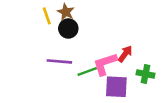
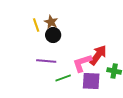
red arrow: (125, 54) -> (98, 55), size x1.5
green line: (87, 72) -> (63, 78), moved

